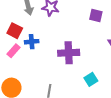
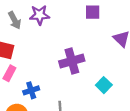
blue cross: (32, 42) -> (31, 90), moved

